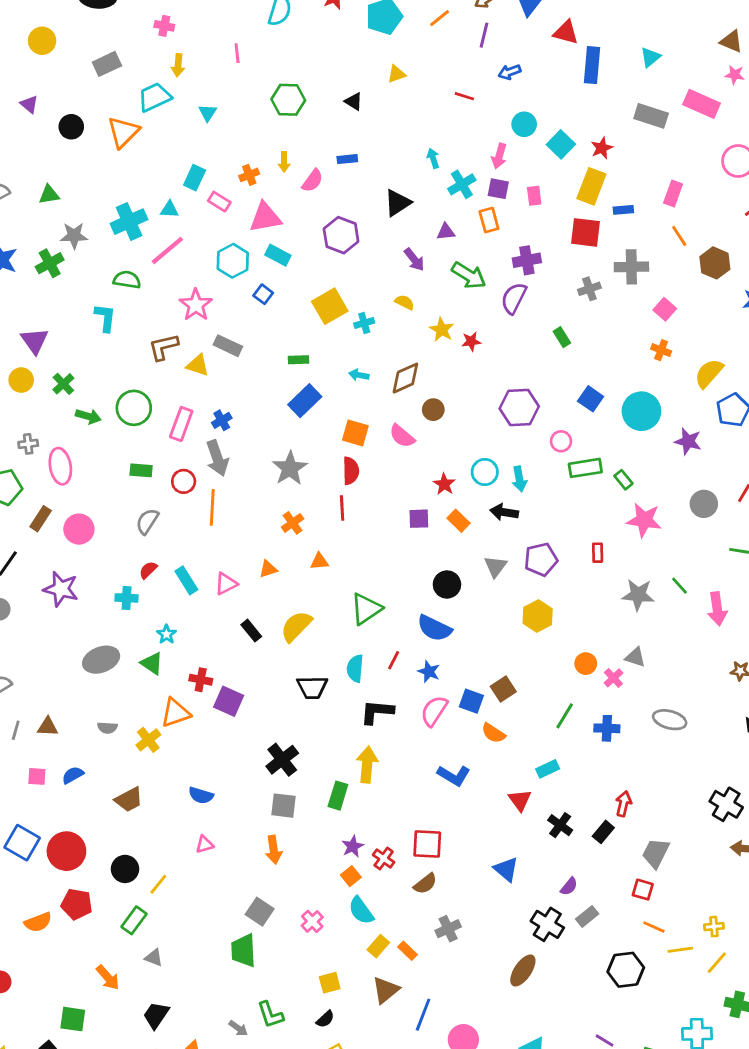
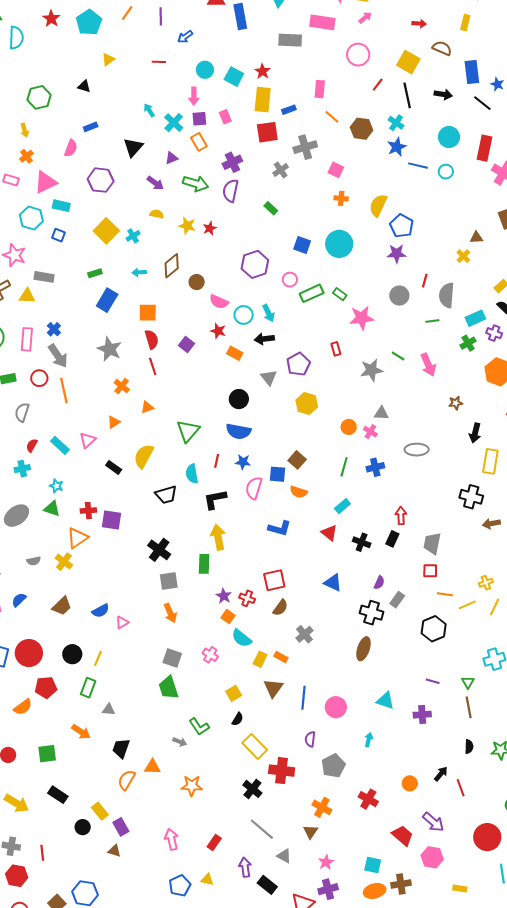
yellow arrow: (284, 162) -> (25, 130), moved
pink semicircle: (402, 436) -> (219, 302), moved
purple star: (688, 441) -> (397, 254), moved
purple square: (419, 519) -> (186, 345), moved, turned -35
blue semicircle: (201, 795) -> (101, 611), moved, turned -30
green square: (73, 1019) -> (47, 754), moved

